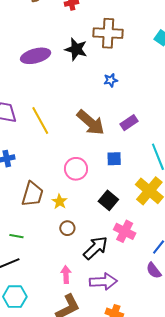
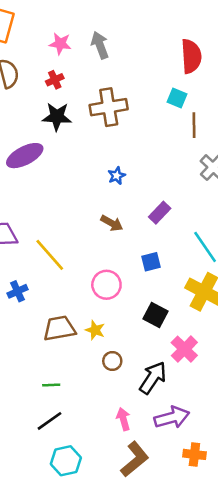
black star: (76, 49) -> (57, 117), moved
blue star: (111, 80) -> (117, 176), moved
yellow line: (40, 120) -> (50, 255), moved
brown arrow: (91, 122) -> (112, 223), size x0.6
brown trapezoid: (32, 194) -> (59, 328), turned -104
pink cross: (125, 231) -> (184, 349), turned 30

